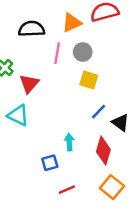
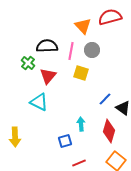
orange triangle: (72, 23) -> (83, 26), turned -48
black semicircle: (32, 29) -> (47, 46), moved
yellow square: (89, 80) -> (81, 73), moved

